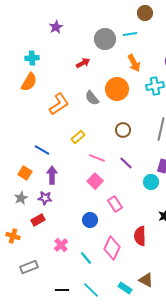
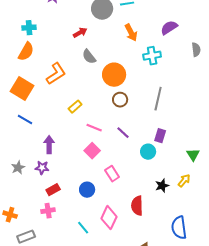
orange circle: (117, 89) -> (114, 75), moved
gray semicircle: (92, 98) -> (89, 57), moved
blue line: (42, 150) -> (25, 120), moved
orange square: (25, 173) -> (22, 89), moved, size x1.6
red rectangle: (38, 220) -> (53, 190), moved
orange cross: (13, 236) -> (10, 215), moved
pink cross: (61, 245) -> (48, 211), moved, turned 32

